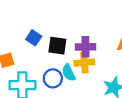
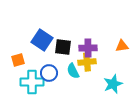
blue square: (34, 38) -> (42, 40), size x1.5
blue circle: (53, 78) -> (49, 73), moved

